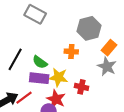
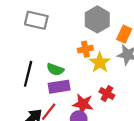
yellow star: (58, 77) -> (100, 62), moved, turned -30
red cross: (81, 87) -> (107, 94), moved, turned 32

